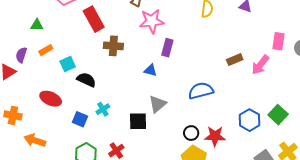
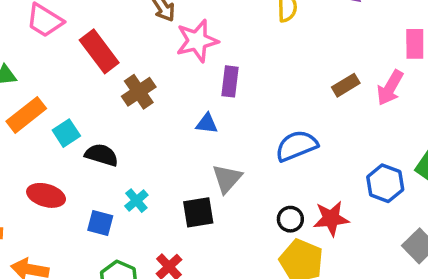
brown cross: (113, 46) -> (139, 92), turned -30
orange rectangle: (46, 50) -> (26, 115), size x1.6

